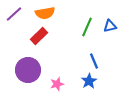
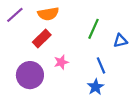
blue triangle: (110, 26) -> (120, 41), moved
pink star: (57, 84) -> (61, 62), moved

